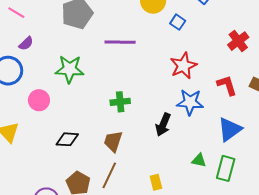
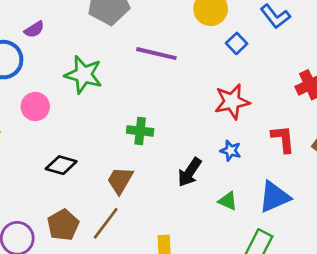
blue star: (190, 102) -> (231, 151), size x0.6
green triangle: (199, 160) -> (228, 201), moved

